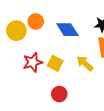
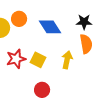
yellow arrow: (85, 63) -> (67, 60), turned 60

